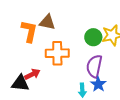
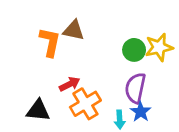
orange cross: (57, 53) -> (85, 104), moved, turned -30
red arrow: (32, 74) -> (70, 84), moved

